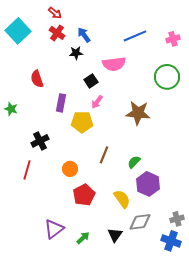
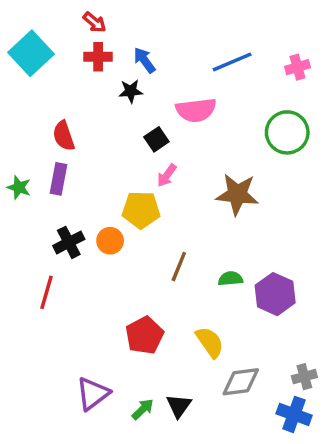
red cross: (57, 33) -> (98, 57), turned -35
purple rectangle: (61, 103) -> (58, 179), moved
green semicircle: (134, 162) -> (230, 279), turned 40
orange circle: (70, 169) -> (110, 241), moved
purple hexagon: (148, 184) -> (275, 294), moved
black triangle: (115, 235) -> (179, 406), moved

